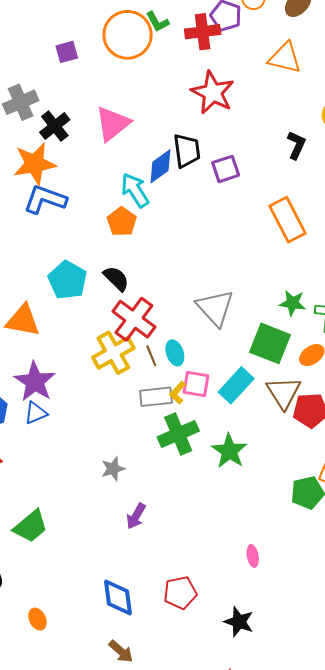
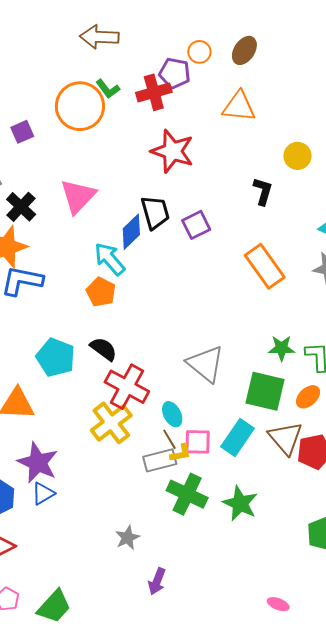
brown line: (151, 356) -> (169, 439), moved
yellow L-shape: (178, 393) -> (181, 453), turned -135
green cross: (178, 434) -> (187, 494), turned -33
pink ellipse: (253, 556) -> (278, 604), turned -50

